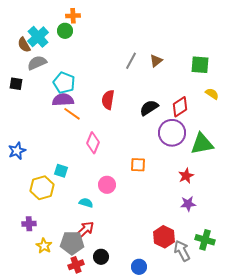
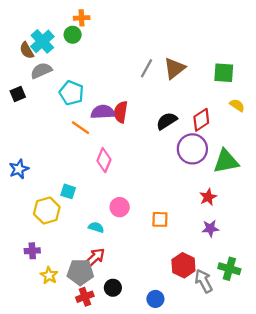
brown triangle: (156, 61) -> (174, 68), size x1.5
black square: (16, 84) -> (18, 94), turned -32
purple semicircle: (63, 100) -> (103, 112), moved
orange square: (138, 165) -> (160, 219), moved

